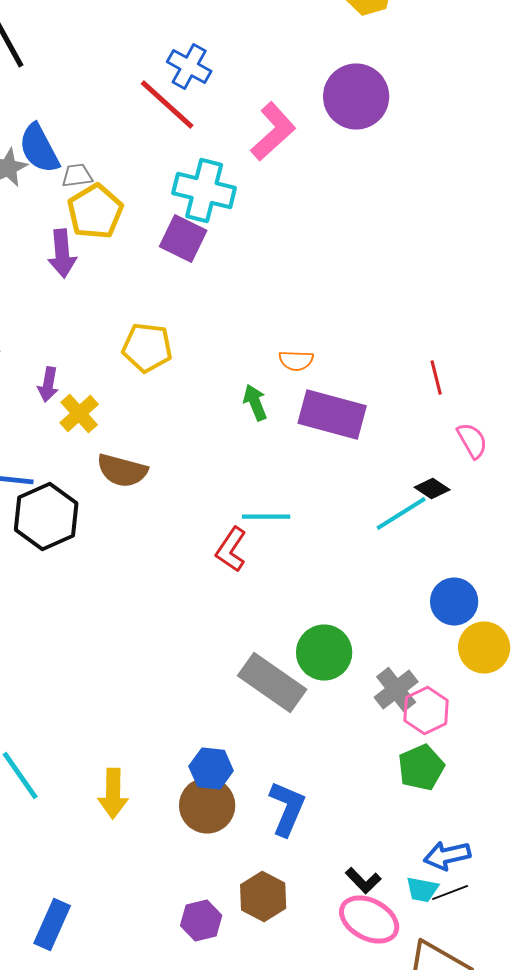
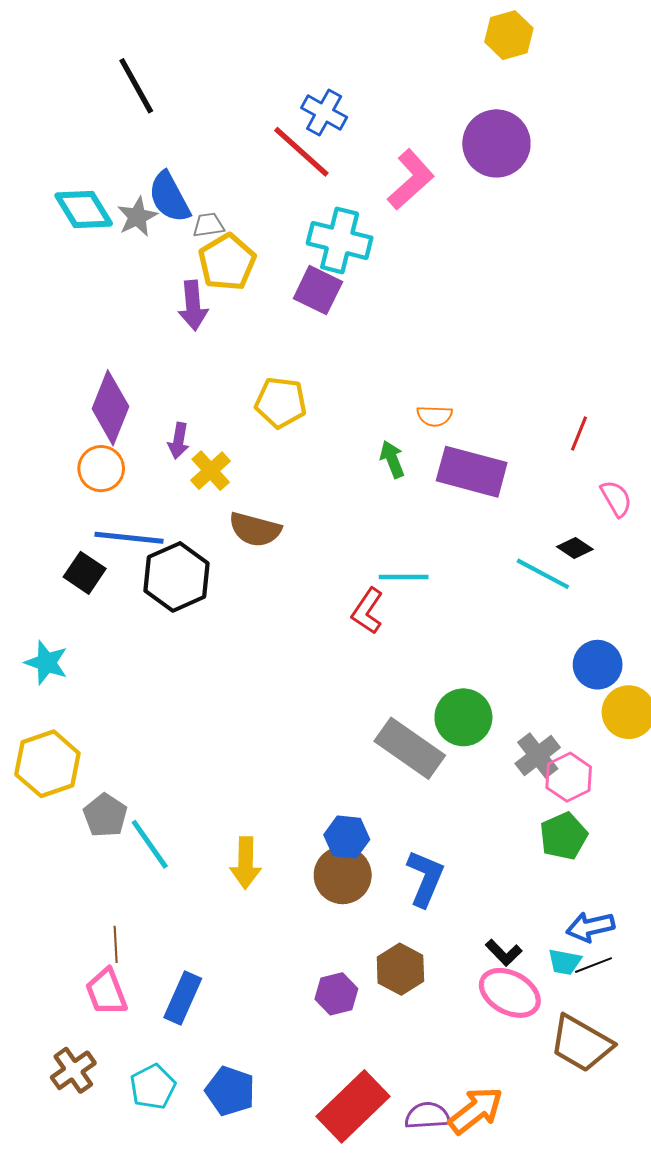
red line: (436, 378) -> (579, 433), turned 36
cyan line: (401, 514) -> (543, 574), turned 60

